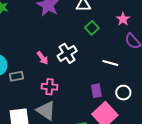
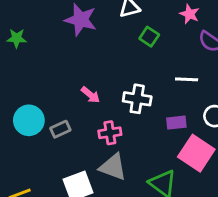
white cross: (67, 53) -> (137, 99), moved, turned -36
purple rectangle: (96, 91) -> (176, 123), turned -72

